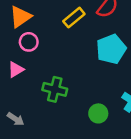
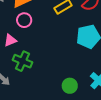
green cross: (55, 89) -> (23, 61), moved

